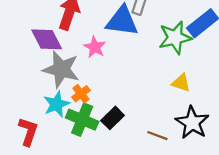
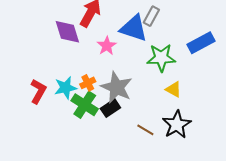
green star: (175, 38) -> (161, 58), moved
gray star: (61, 69) -> (117, 87), moved
red L-shape: (28, 132) -> (38, 91), moved

